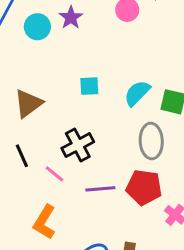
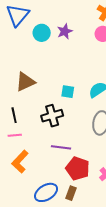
cyan square: (89, 86) -> (68, 92), moved
pink line: (55, 174) -> (15, 135), moved, turned -56
red pentagon: (144, 187) -> (78, 168), moved

